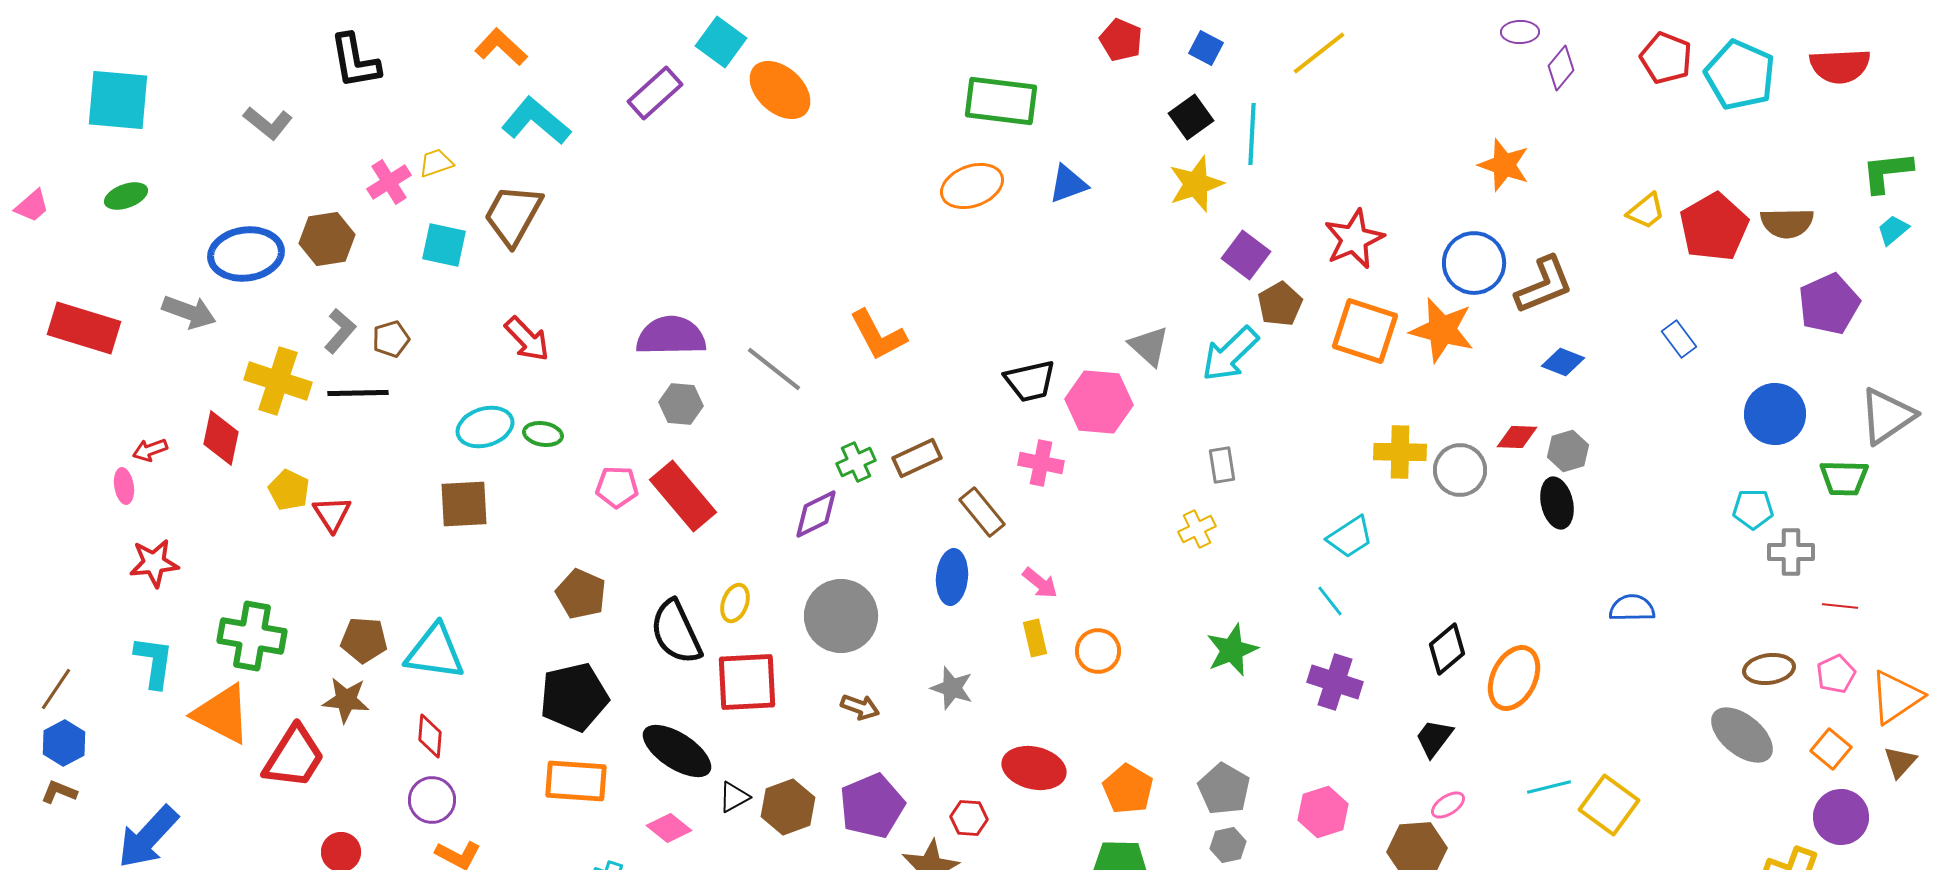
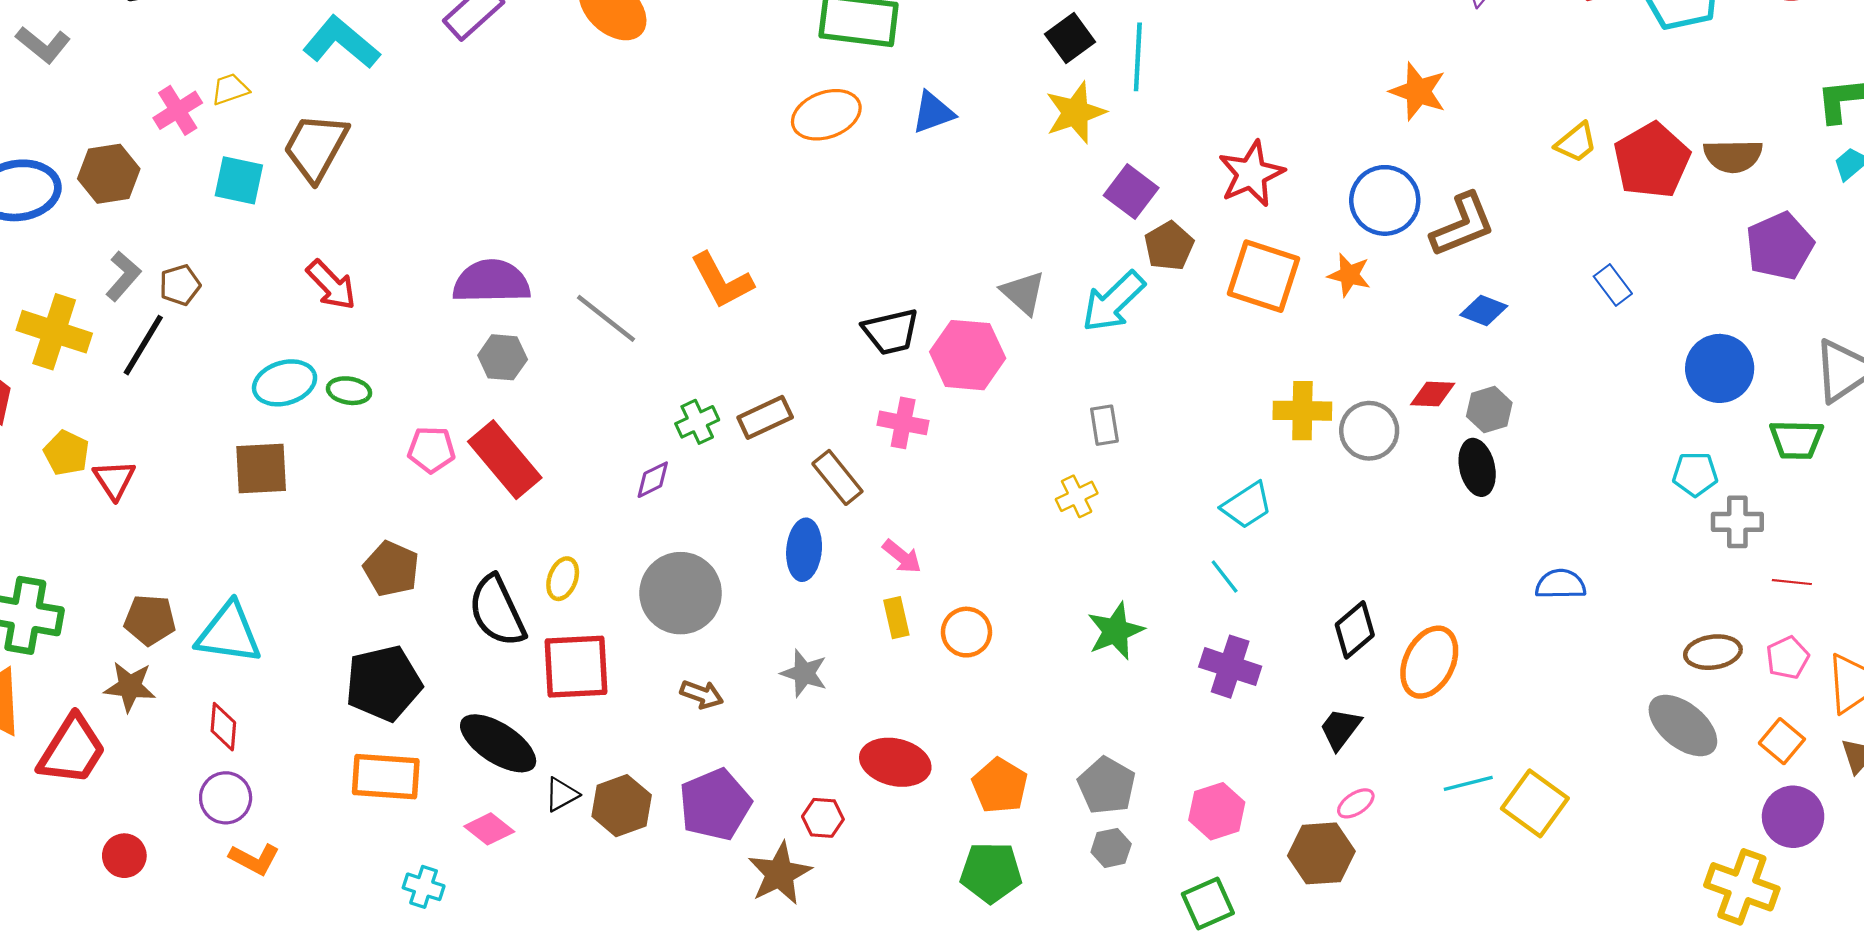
orange star: (1442, 330) -> (1349, 275), size x0.6
black line: (358, 393) -> (143, 345), turned -58
purple diamond: (816, 514) -> (653, 480), size x0.7

